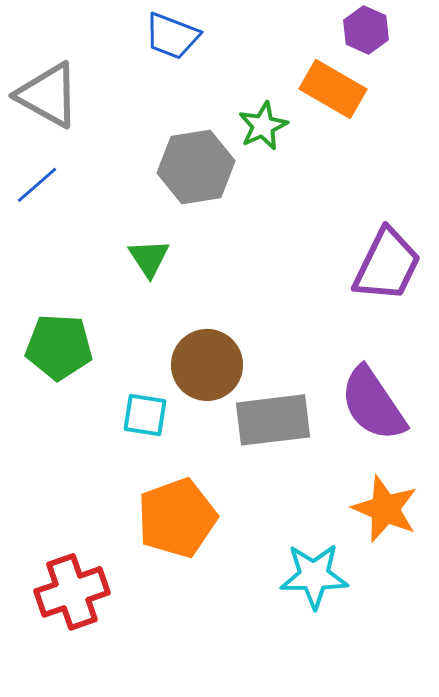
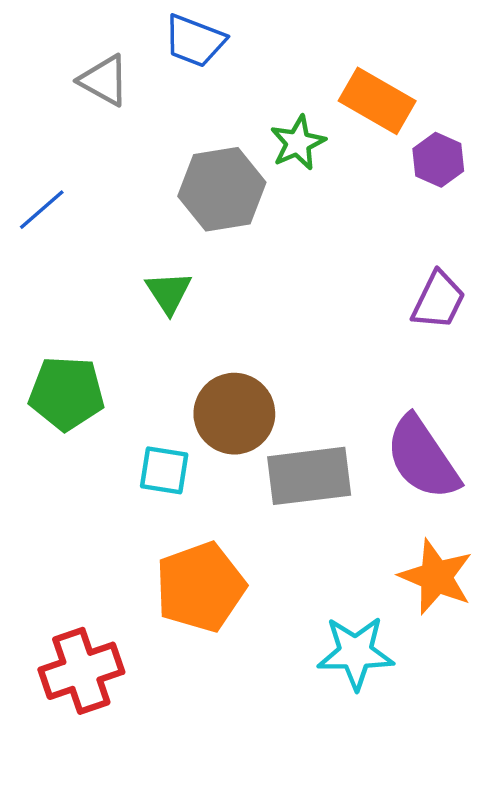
purple hexagon: (366, 30) -> (438, 160), moved
gray triangle: (48, 95) -> (104, 80), moved, size x0.7
purple trapezoid: (387, 265) -> (438, 300), size x0.7

